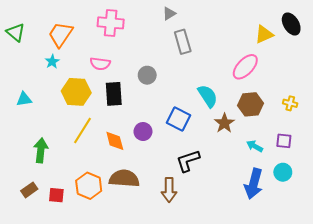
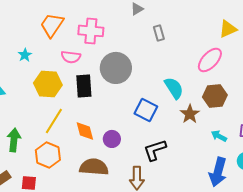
pink cross: (111, 23) -> (91, 31), moved
orange trapezoid: (61, 34) -> (52, 25), moved
gray rectangle: (183, 42) -> (159, 33), moved, size x0.7
gray circle: (147, 75) -> (116, 68), size x1.8
purple circle: (143, 132) -> (112, 139), moved
orange hexagon: (89, 186) -> (48, 155), moved

